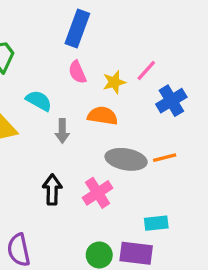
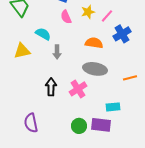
yellow star: (114, 82) -> (88, 12), moved
orange semicircle: (103, 116) -> (94, 43), moved
orange line: (165, 158) -> (130, 78), moved

